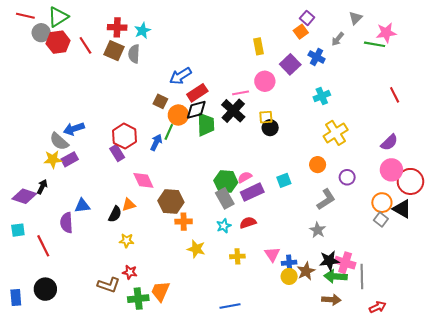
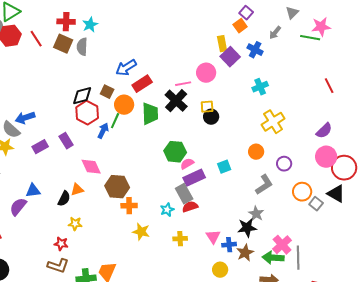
yellow rectangle: (258, 46) -> (222, 44), moved
black diamond: (196, 110) -> (82, 96), moved
red hexagon: (124, 136) -> (87, 113), moved
purple rectangle: (70, 159) -> (40, 147), moved
green hexagon: (226, 181) -> (175, 152), moved
gray rectangle: (225, 198) -> (184, 194), moved
orange circle: (382, 203) -> (302, 192), moved
purple semicircle: (66, 223) -> (18, 207), turned 42
black star: (329, 261) -> (247, 228), moved
pink cross: (345, 263) -> (282, 245), turned 30
red star: (130, 272) -> (61, 244), moved
yellow circle: (289, 276) -> (220, 270), moved

